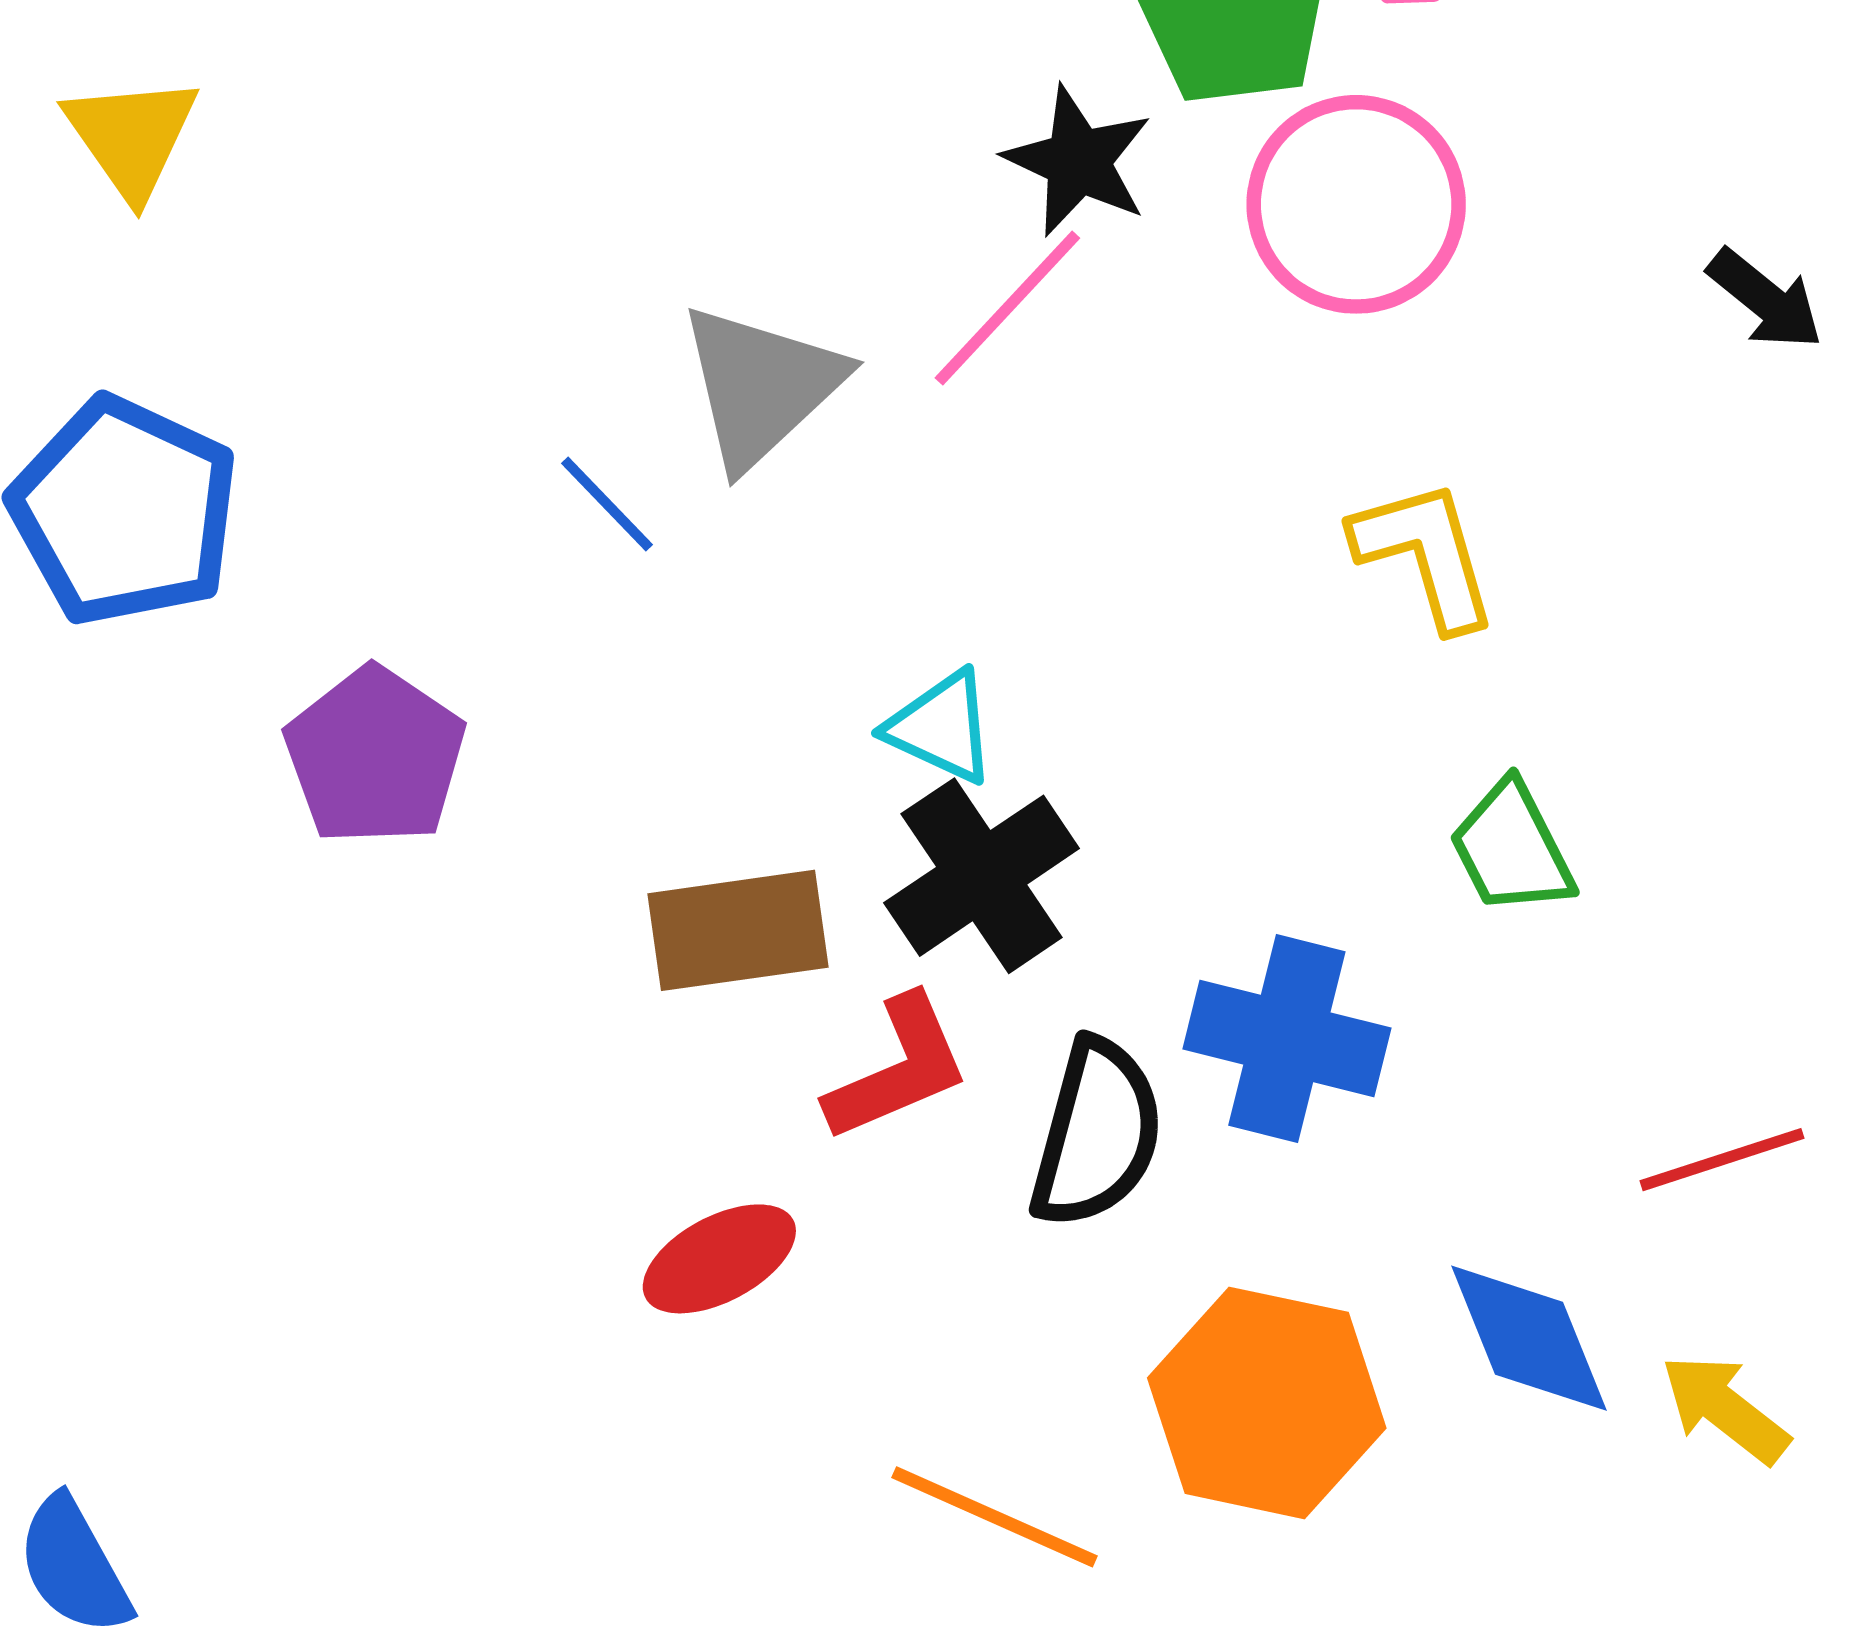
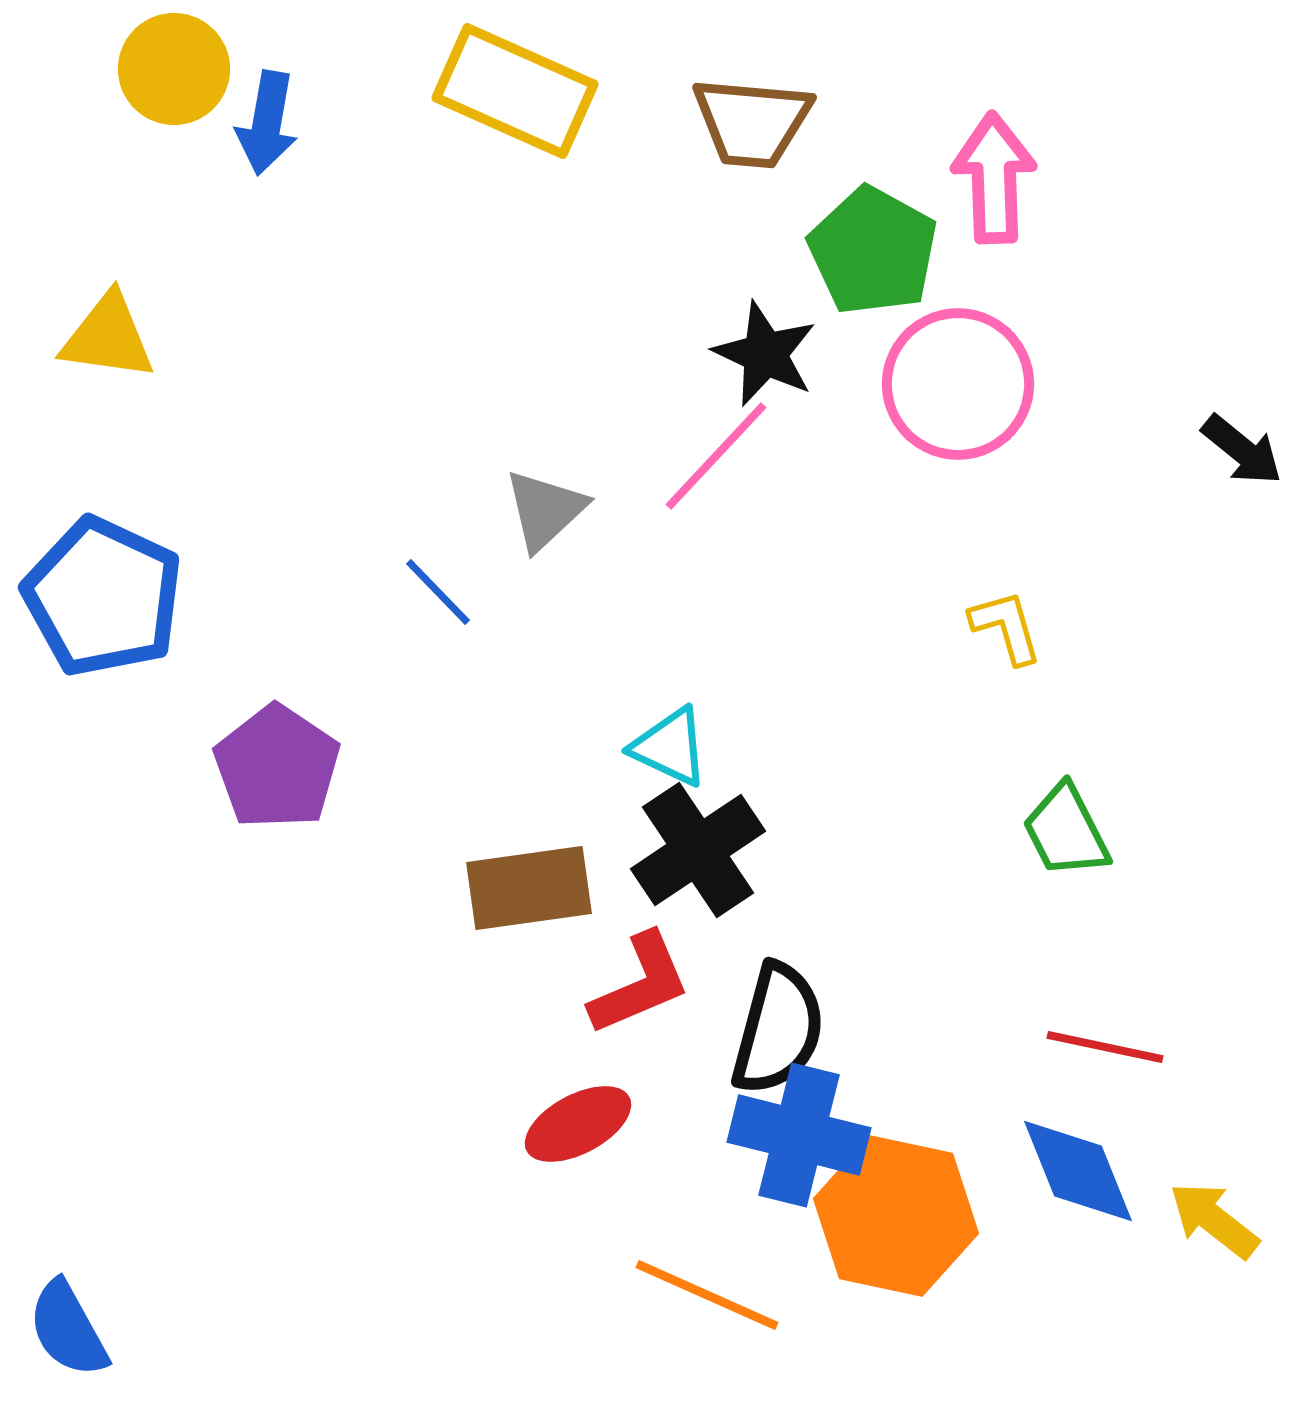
yellow triangle: (132, 137) -> (108, 337), turned -47
gray triangle: (761, 386) -> (545, 510), size x0.7
yellow L-shape: (1425, 554) -> (1006, 627), size x0.7
blue cross: (1287, 1038) -> (799, 1135), moved
red line: (1722, 1160) -> (1105, 1047), moved, turned 30
red ellipse: (719, 1259) -> (578, 1124), moved

